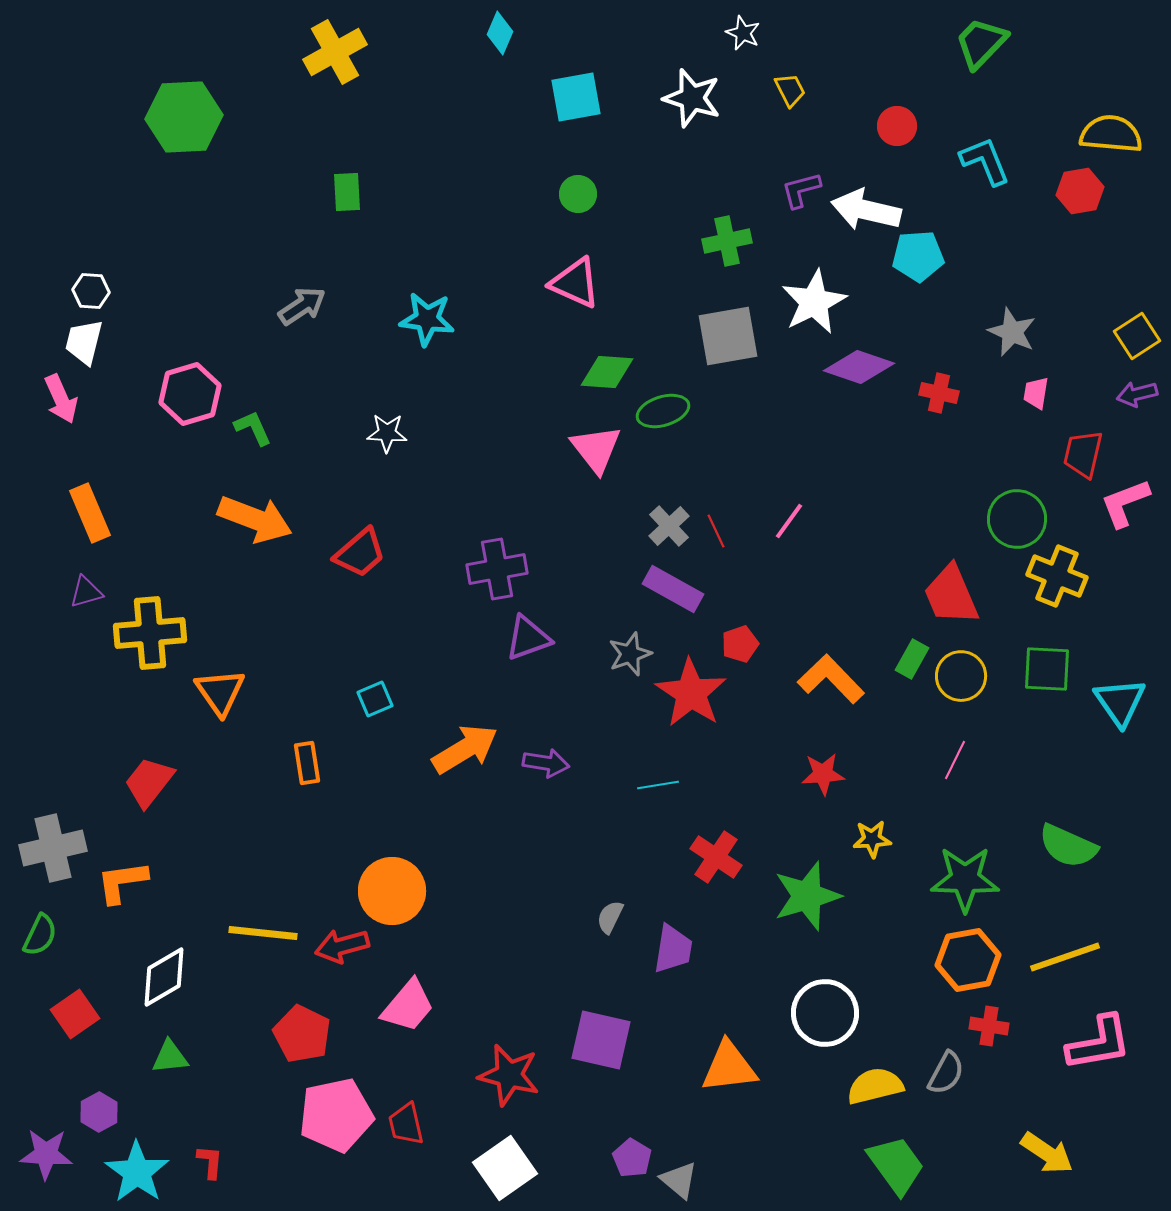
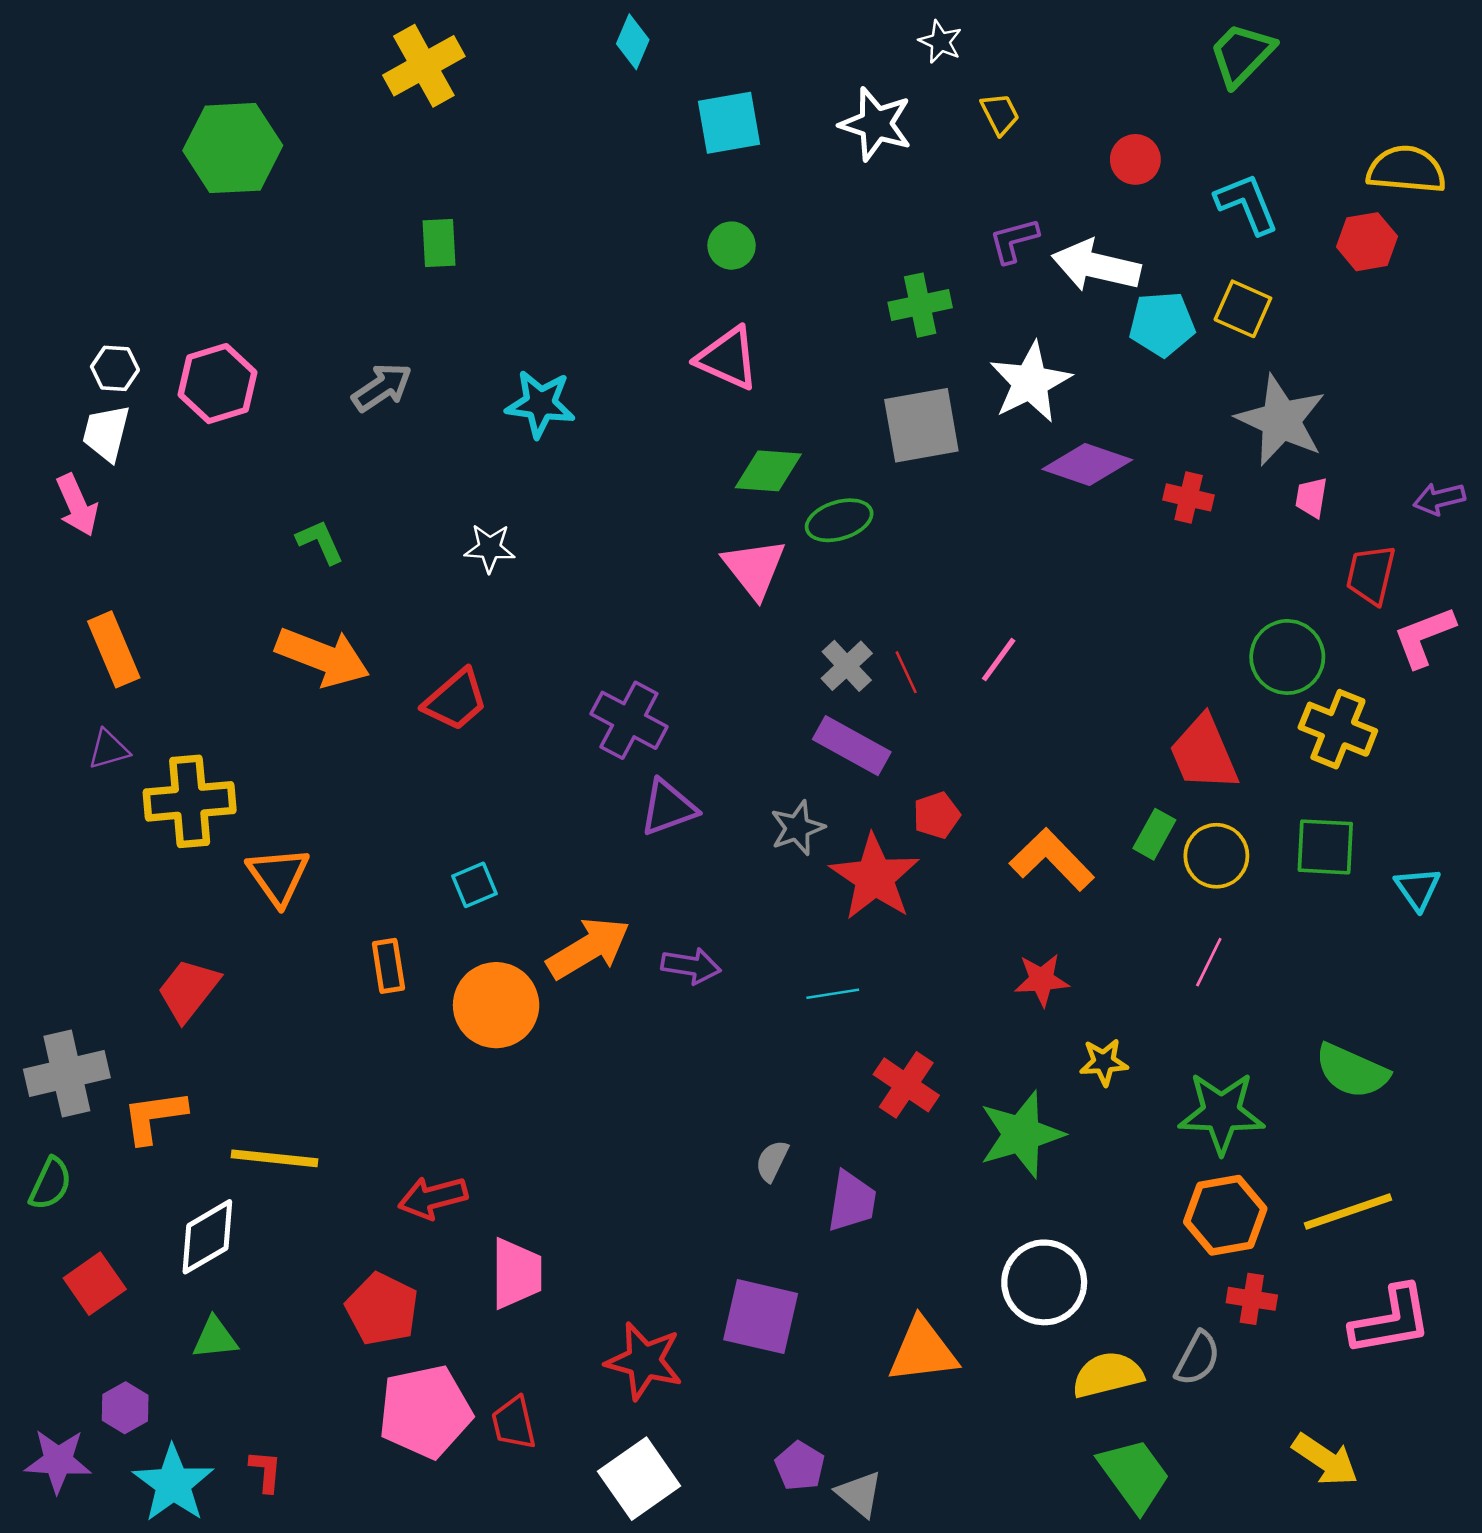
gray star: (1012, 332) -> (1281, 420), size x1.5
yellow square: (1137, 336) -> (1243, 309), moved, turned -33
pink hexagon: (190, 394) -> (218, 384), moved
purple cross: (497, 569) -> (629, 720), turned 38
cyan triangle: (1120, 702) -> (1418, 889), size x0.7
orange circle: (392, 891) -> (496, 1005), moved
yellow line: (263, 933) -> (274, 1158), moved
pink trapezoid: (408, 1006) -> (516, 1274), turned -40

